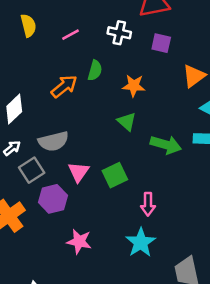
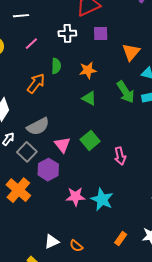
green arrow: (166, 145) -> (126, 92), moved, turned 55
cyan star: (141, 242) -> (102, 199), moved

